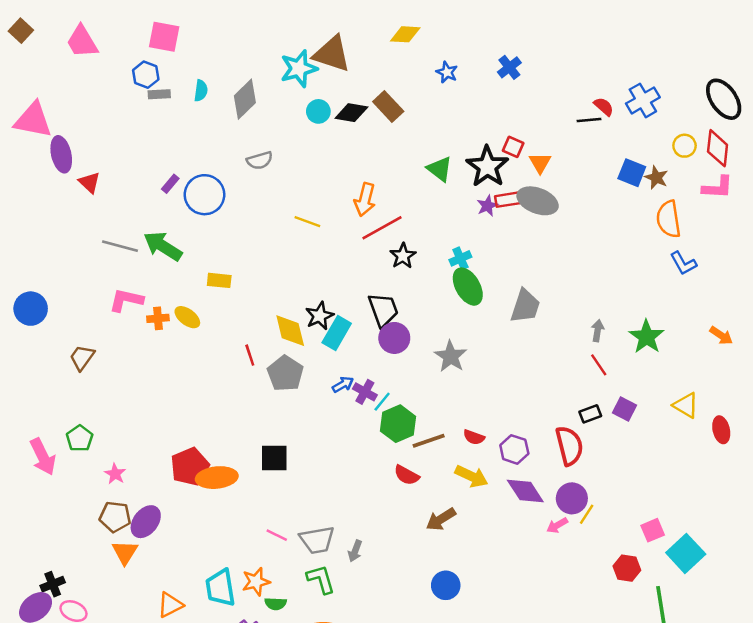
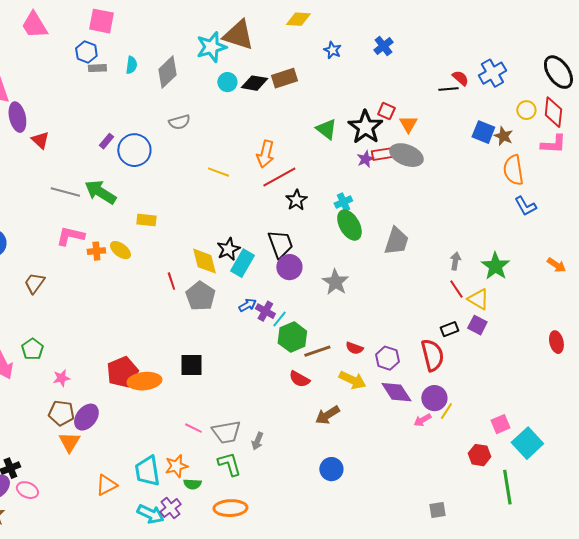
brown rectangle: (388, 107) -> (284, 78), turned -65
yellow triangle: (686, 405) -> (478, 299), moved
pink star: (115, 474) -> (61, 378), turned 30

